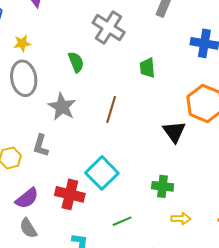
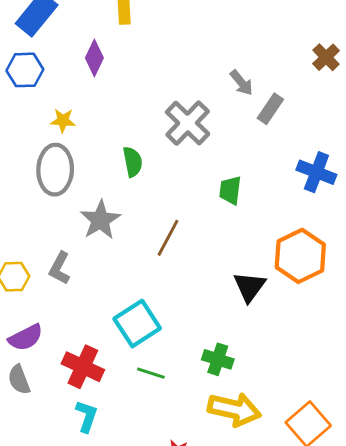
red cross: (70, 194) -> (83, 367), moved
yellow arrow: (181, 219) -> (234, 409), size x1.8
green line: (122, 221) -> (151, 373), moved, turned 30

